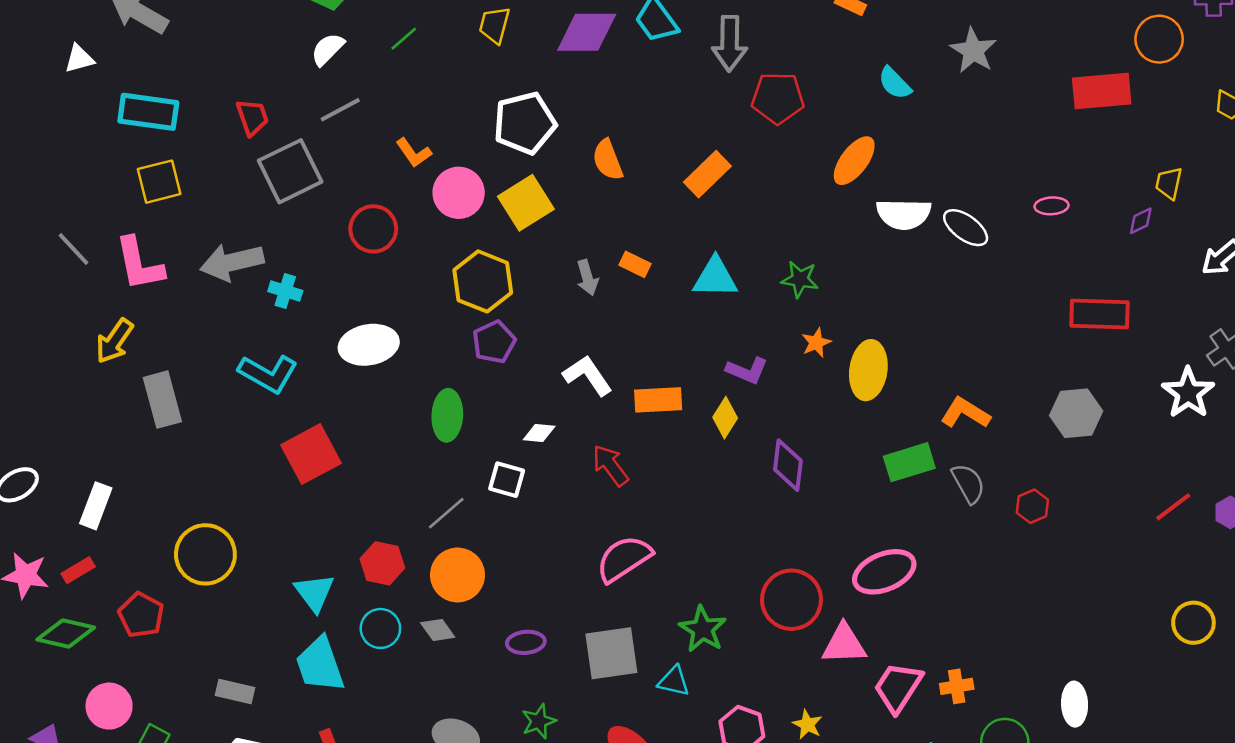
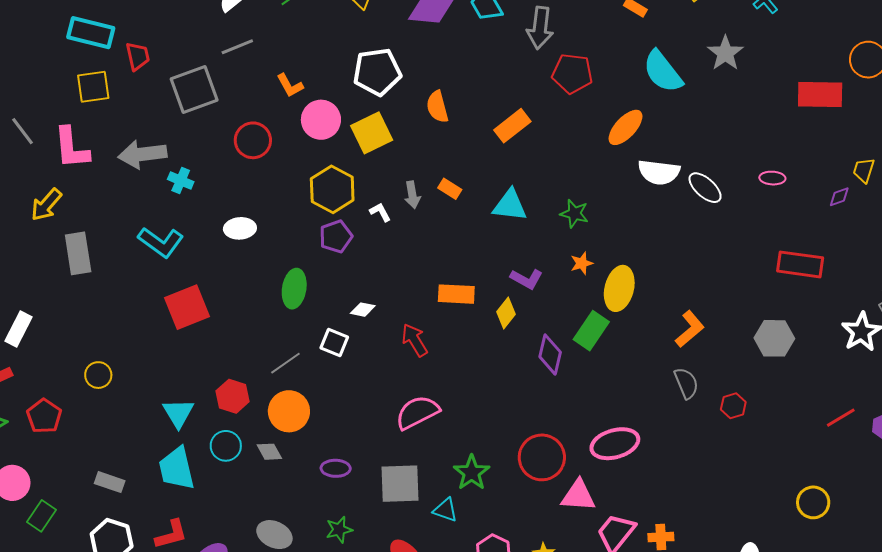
cyan semicircle: (895, 83) -> (663, 72), size x1.6
red trapezoid: (252, 117) -> (138, 56), moved
white ellipse: (369, 345) -> (240, 228), size x0.7
white L-shape: (588, 375) -> (380, 212), moved, size x0.6
orange L-shape: (965, 413) -> (690, 329), turned 102
green rectangle: (909, 462) -> (591, 331), moved, turned -45
yellow circle: (205, 554) -> (98, 375), size x0.6
yellow circle: (1193, 623) -> (813, 502), moved

